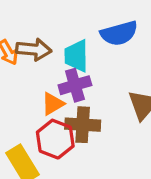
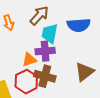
brown arrow: (34, 49) -> (39, 15), moved, turned -65

